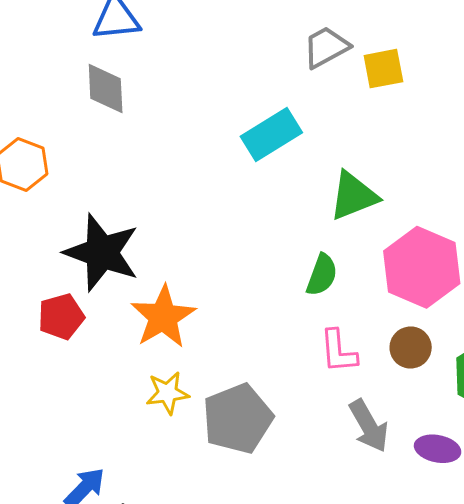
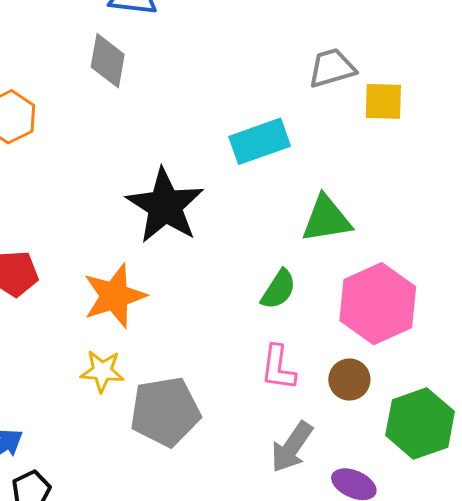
black star: (102, 253) -> (165, 206), moved
gray arrow: (369, 426) -> (292, 447), turned 52

